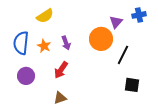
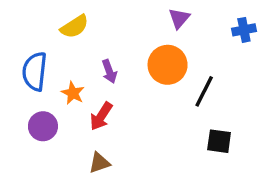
blue cross: (139, 15) -> (244, 30), moved
purple triangle: (116, 22) -> (179, 18), moved
orange star: (44, 46) -> (73, 93), moved

